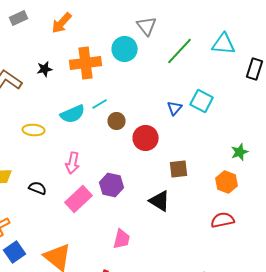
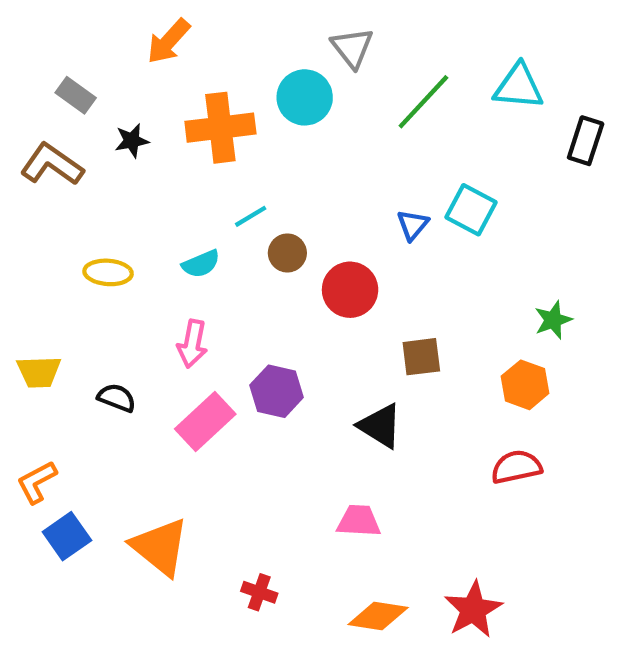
gray rectangle: (19, 18) -> (76, 95), moved, turned 60
cyan semicircle: (73, 114) -> (201, 264), moved, size x0.7
pink trapezoid: (122, 239) -> (359, 521), moved, turned -100

